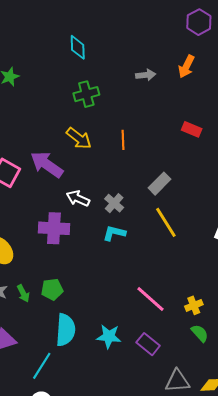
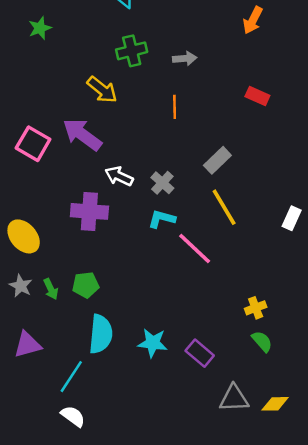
gray arrow: (146, 75) -> (185, 59), moved
yellow arrow: (79, 138) -> (102, 90), moved
pink line: (151, 299) -> (195, 248), moved

